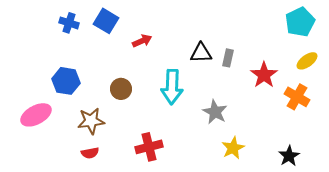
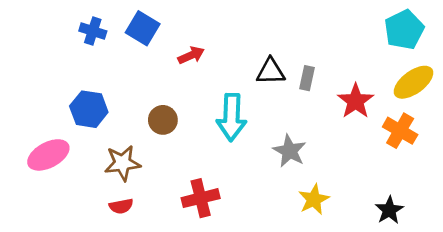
yellow ellipse: (307, 61) -> (414, 82), size x1.4

